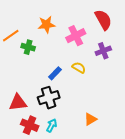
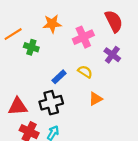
purple cross: (103, 51) -> (112, 55), turned -35
orange triangle: (90, 119) -> (96, 99), moved

